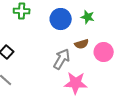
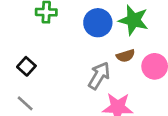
green star: (88, 17) -> (133, 20), size x1.6

